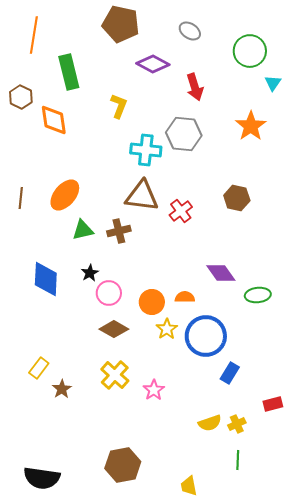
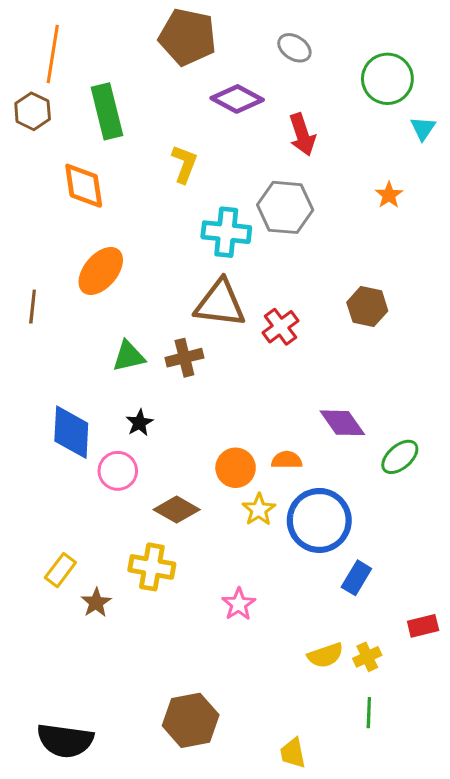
brown hexagon: (21, 97) -> (33, 111), moved
orange star: (251, 126) -> (389, 195), size x0.6
orange ellipse: (65, 195) -> (101, 271), moved
pink circle: (109, 293) -> (118, 471), moved
green ellipse: (258, 295) -> (400, 457), turned -35
yellow cross: (115, 375) -> (152, 567), moved, turned -32

